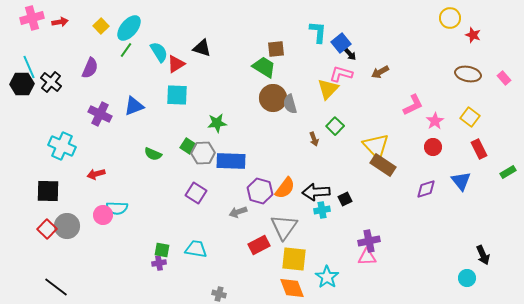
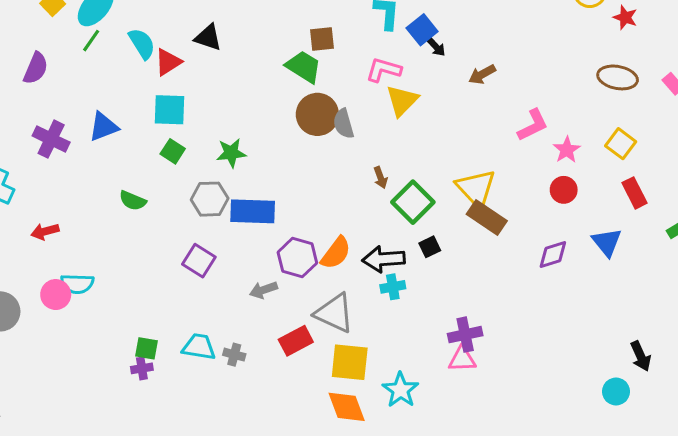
pink L-shape: (341, 74) -> (384, 70), moved
green square: (335, 126) -> (413, 202), moved, size x1.5
green square: (188, 146) -> (173, 151), moved
black square: (345, 199) -> (430, 247), moved
gray triangle: (284, 227) -> (334, 313), turned -40
gray cross: (219, 294) -> (234, 355), moved

